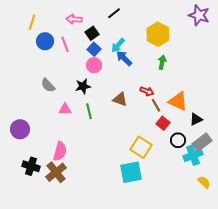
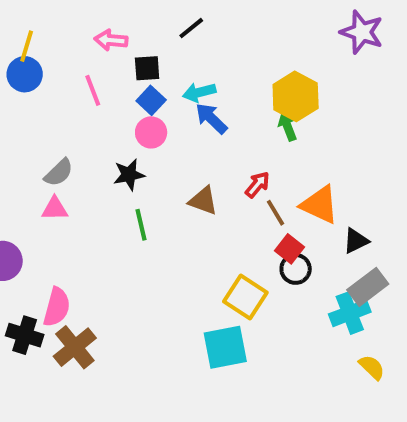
black square: (92, 33) -> (147, 68), turned 32
yellow hexagon: (158, 34) -> (296, 96), moved
blue circle: (45, 41) -> (25, 74), moved
cyan arrow: (118, 45) -> (199, 92), turned 35
green arrow: (162, 62) -> (288, 126), turned -32
gray semicircle: (48, 85) -> (59, 173), turned -91
red arrow: (147, 91) -> (257, 185), turned -72
pink triangle: (65, 109) -> (55, 209), moved
black circle: (178, 140) -> (296, 269), moved
pink semicircle: (60, 151) -> (57, 307), moved

